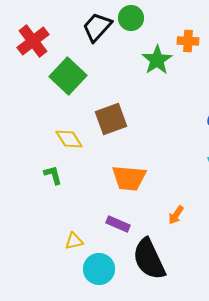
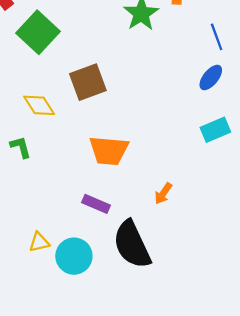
yellow triangle: (74, 241) -> (39, 242), moved

